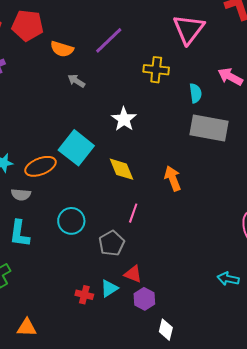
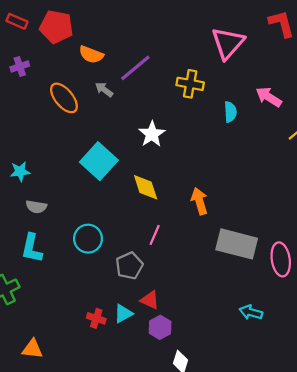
purple line: (109, 40) -> (135, 68), moved
gray rectangle: (209, 128) -> (237, 244), moved
orange ellipse: (41, 166) -> (64, 98), moved, turned 68

